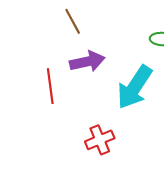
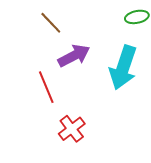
red cross: (100, 140) -> (72, 129), moved

